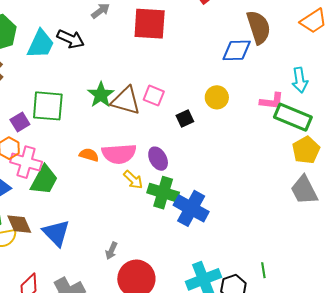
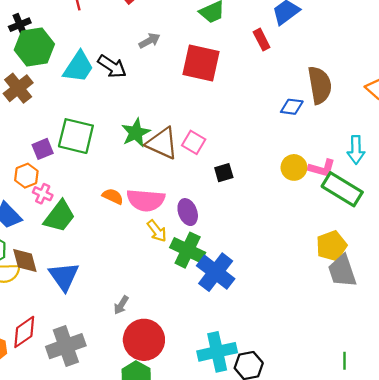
blue diamond: (237, 50) -> (292, 107), size x0.7
yellow circle: (217, 97) -> (294, 167), moved
yellow pentagon: (306, 150) -> (331, 246), moved
pink cross: (26, 162) -> (43, 194), size x0.6
green line: (263, 270) -> (345, 361), moved

